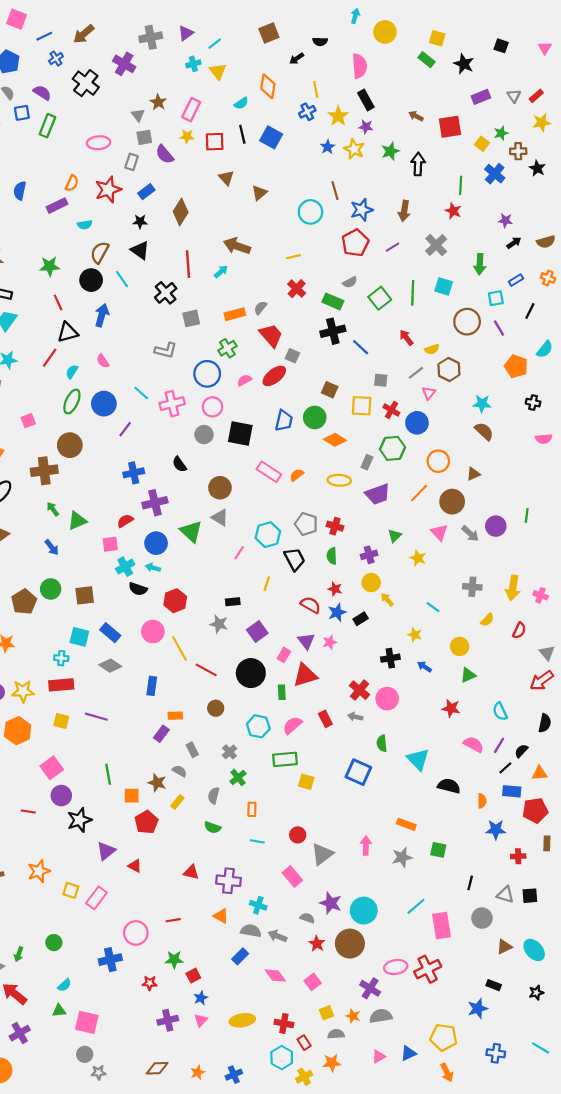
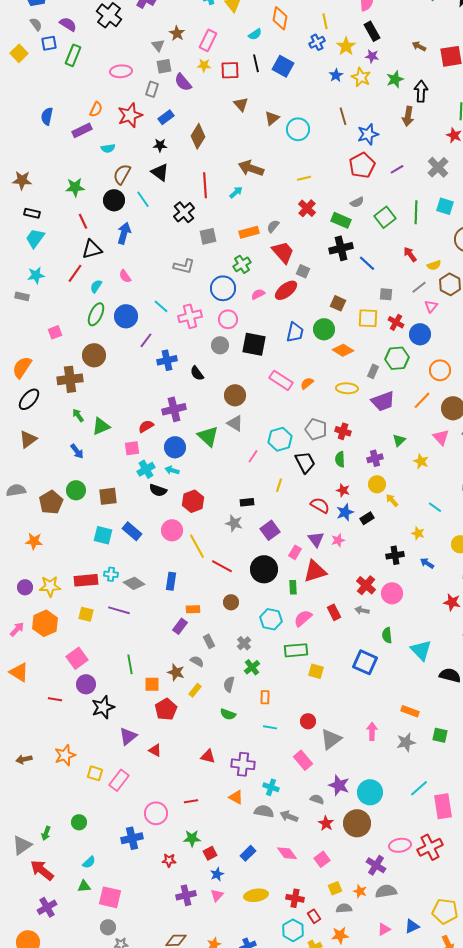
brown arrow: (404, 211) -> (408, 116), moved
cyan circle: (310, 212) -> (298, 129), moved
blue cross: (134, 473) -> (167, 360), moved
cyan cross: (61, 658) -> (111, 574), moved
gray diamond: (110, 666) -> (134, 583), moved
blue rectangle: (240, 956) -> (248, 853), moved

